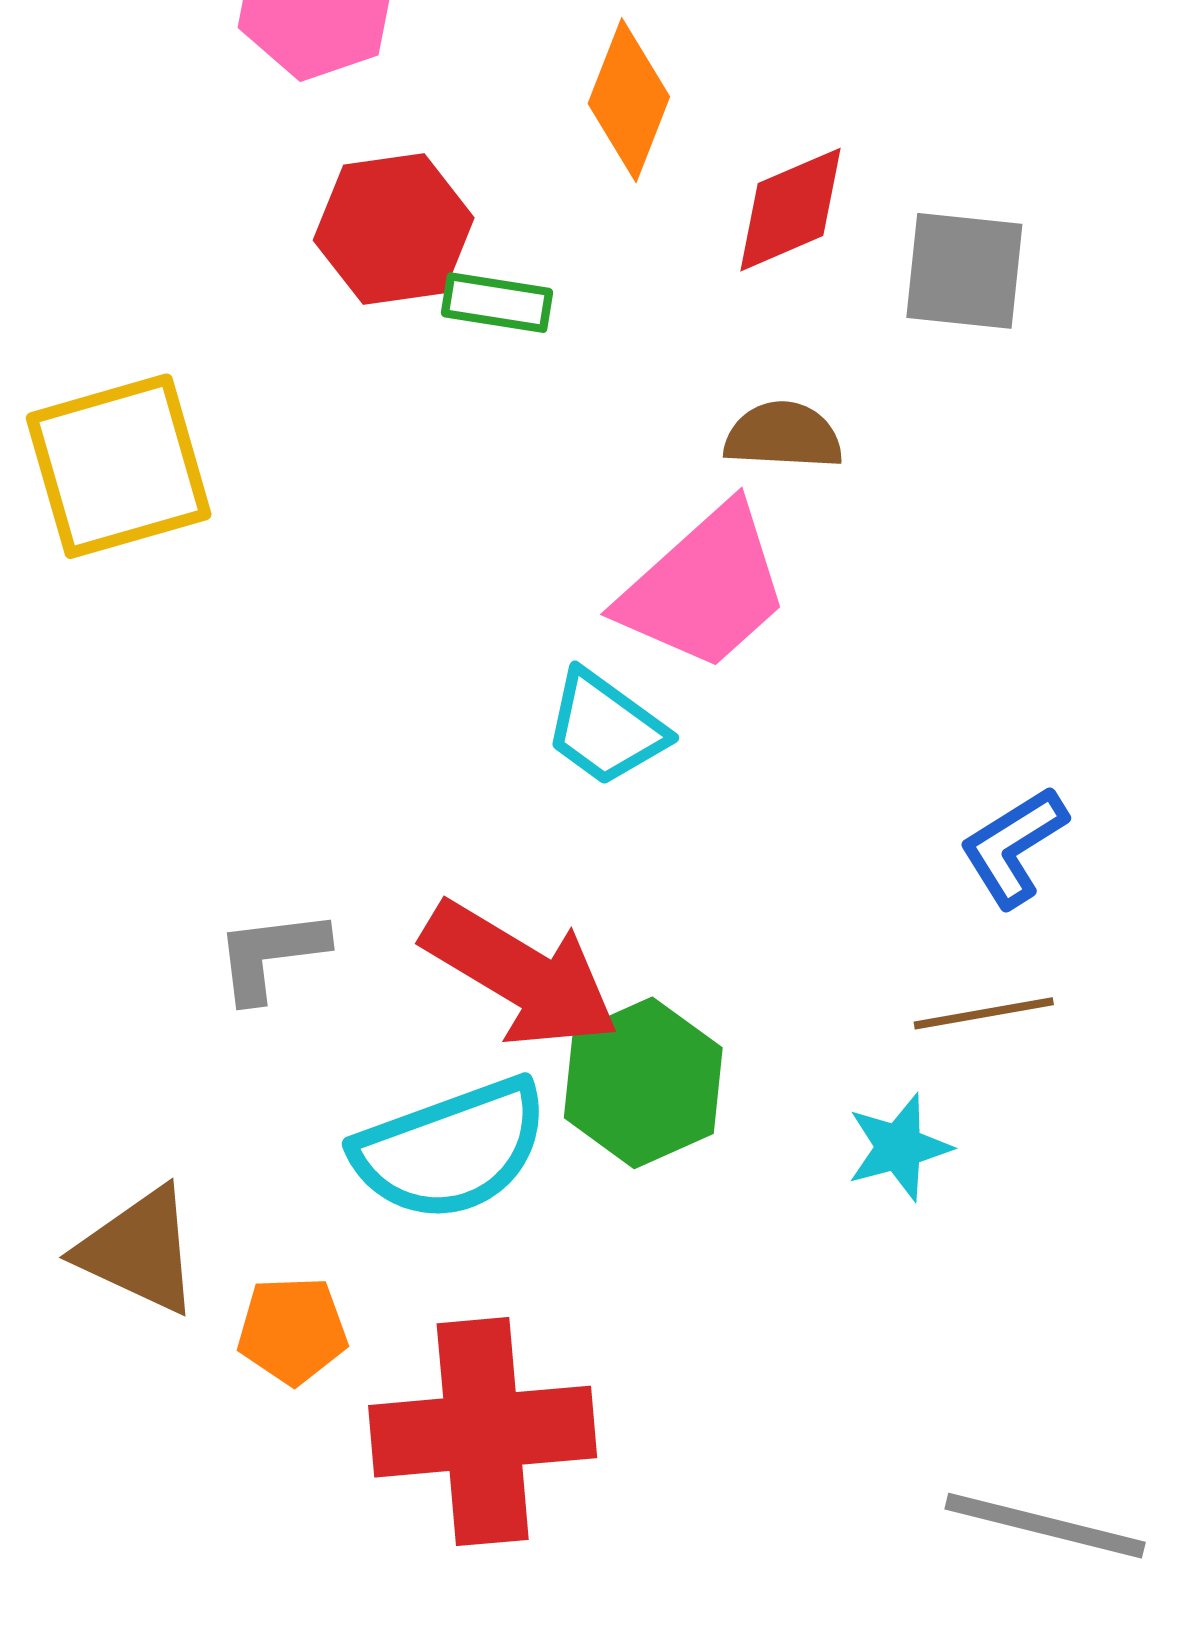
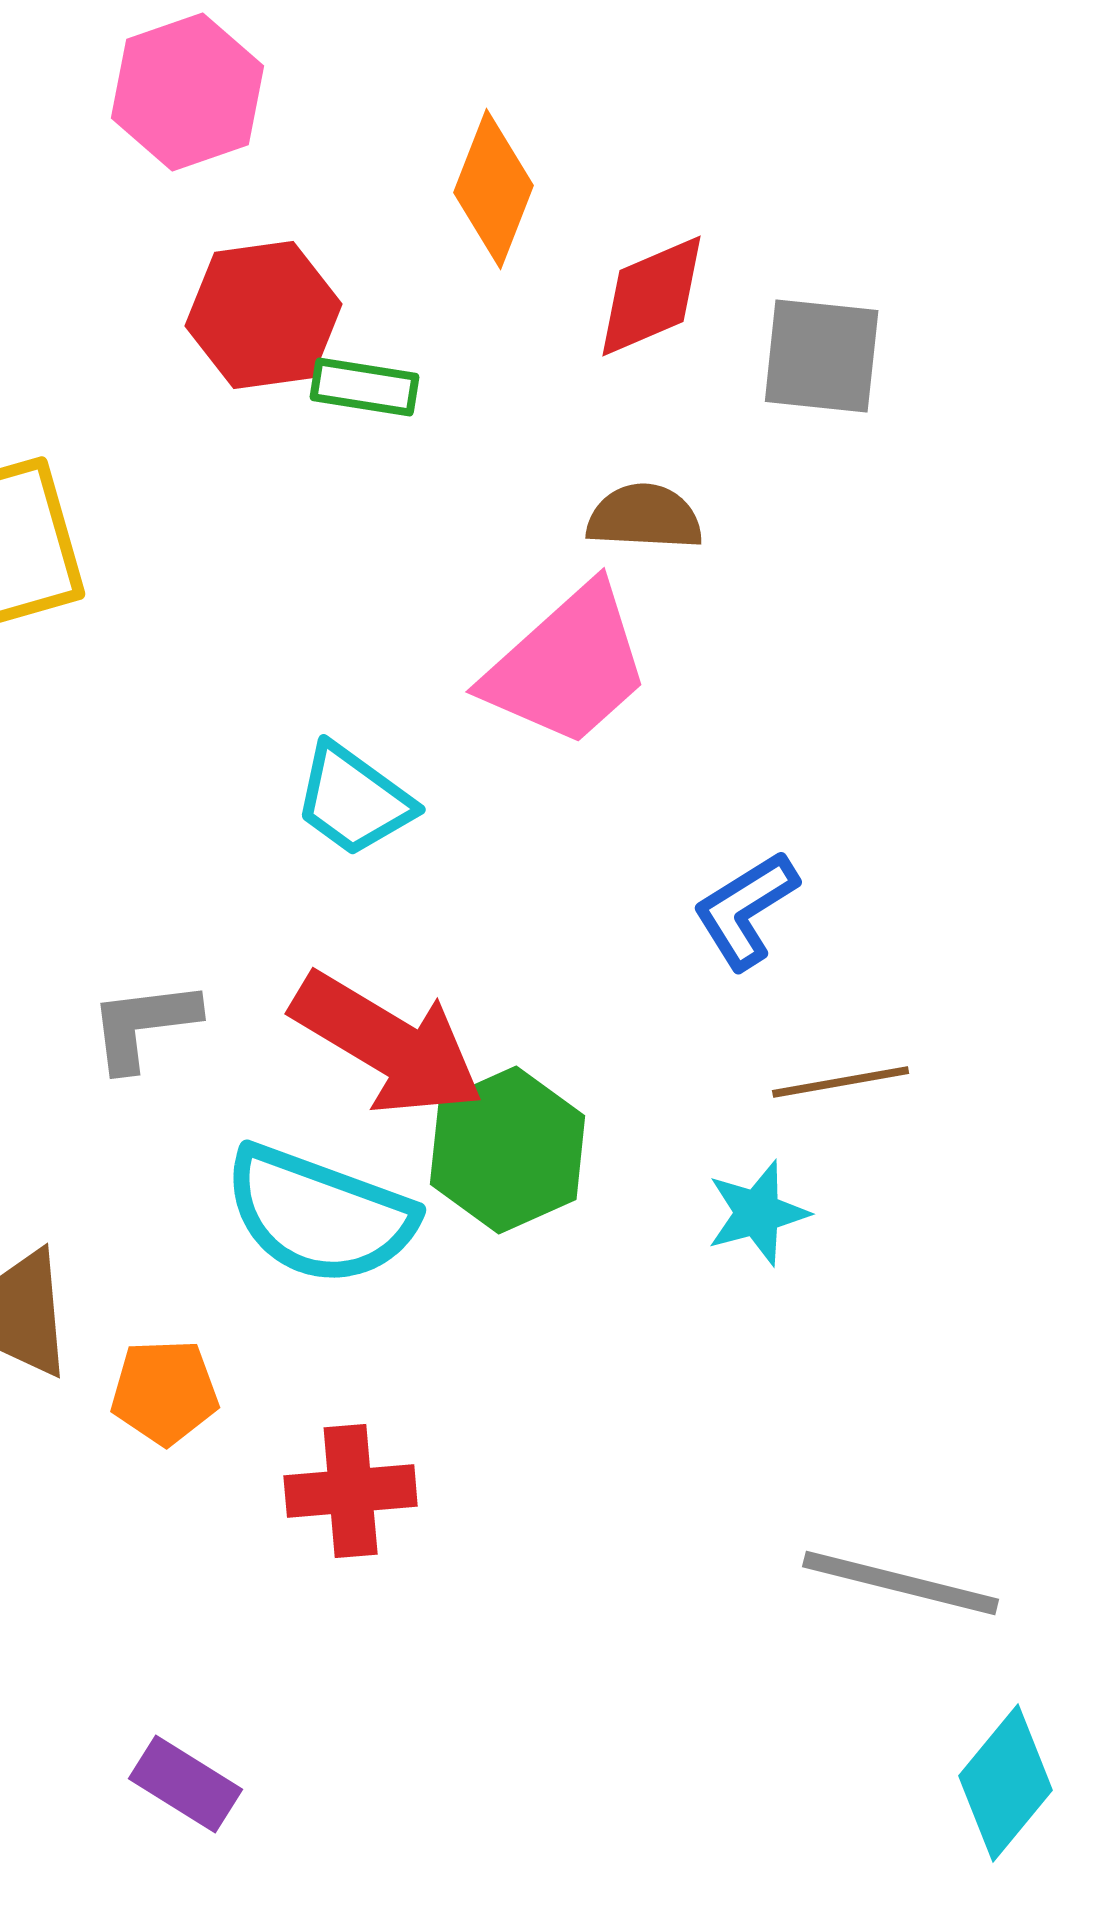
cyan trapezoid: (605, 728) -> (354, 800), moved
blue L-shape: (1013, 847) -> (746, 910), moved
cyan semicircle: (451, 1149) -> (320, 1215), turned 40
red cross: (483, 1432) -> (351, 1491), size x0.6

